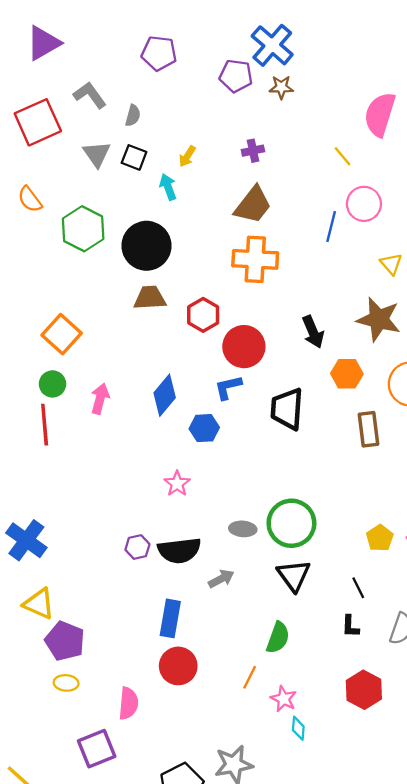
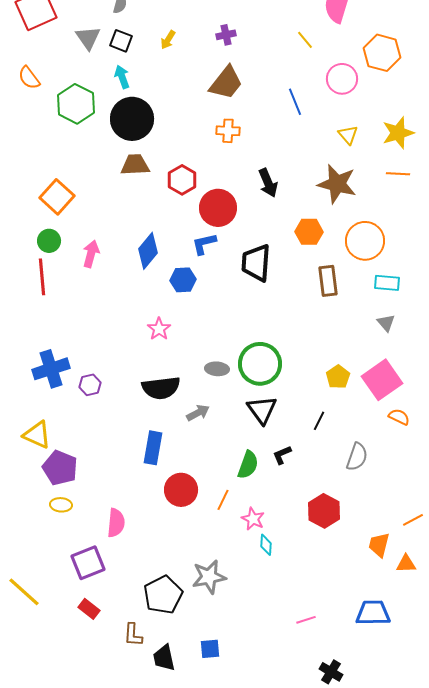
cyan arrow: (168, 187) -> (122, 77), moved
pink circle: (364, 204) -> (342, 79), moved
blue line: (331, 227) -> (295, 102), turned -36
orange cross: (255, 259) -> (228, 131), size x0.6
black arrow: (313, 332) -> (268, 183), moved
blue cross: (26, 540) -> (51, 369), moved, turned 36
purple hexagon: (137, 547) -> (90, 385), moved
black line: (358, 588) -> (319, 421), turned 54
black L-shape: (350, 626) -> (282, 455), moved, turned 65
red circle: (178, 666) -> (181, 490), moved

